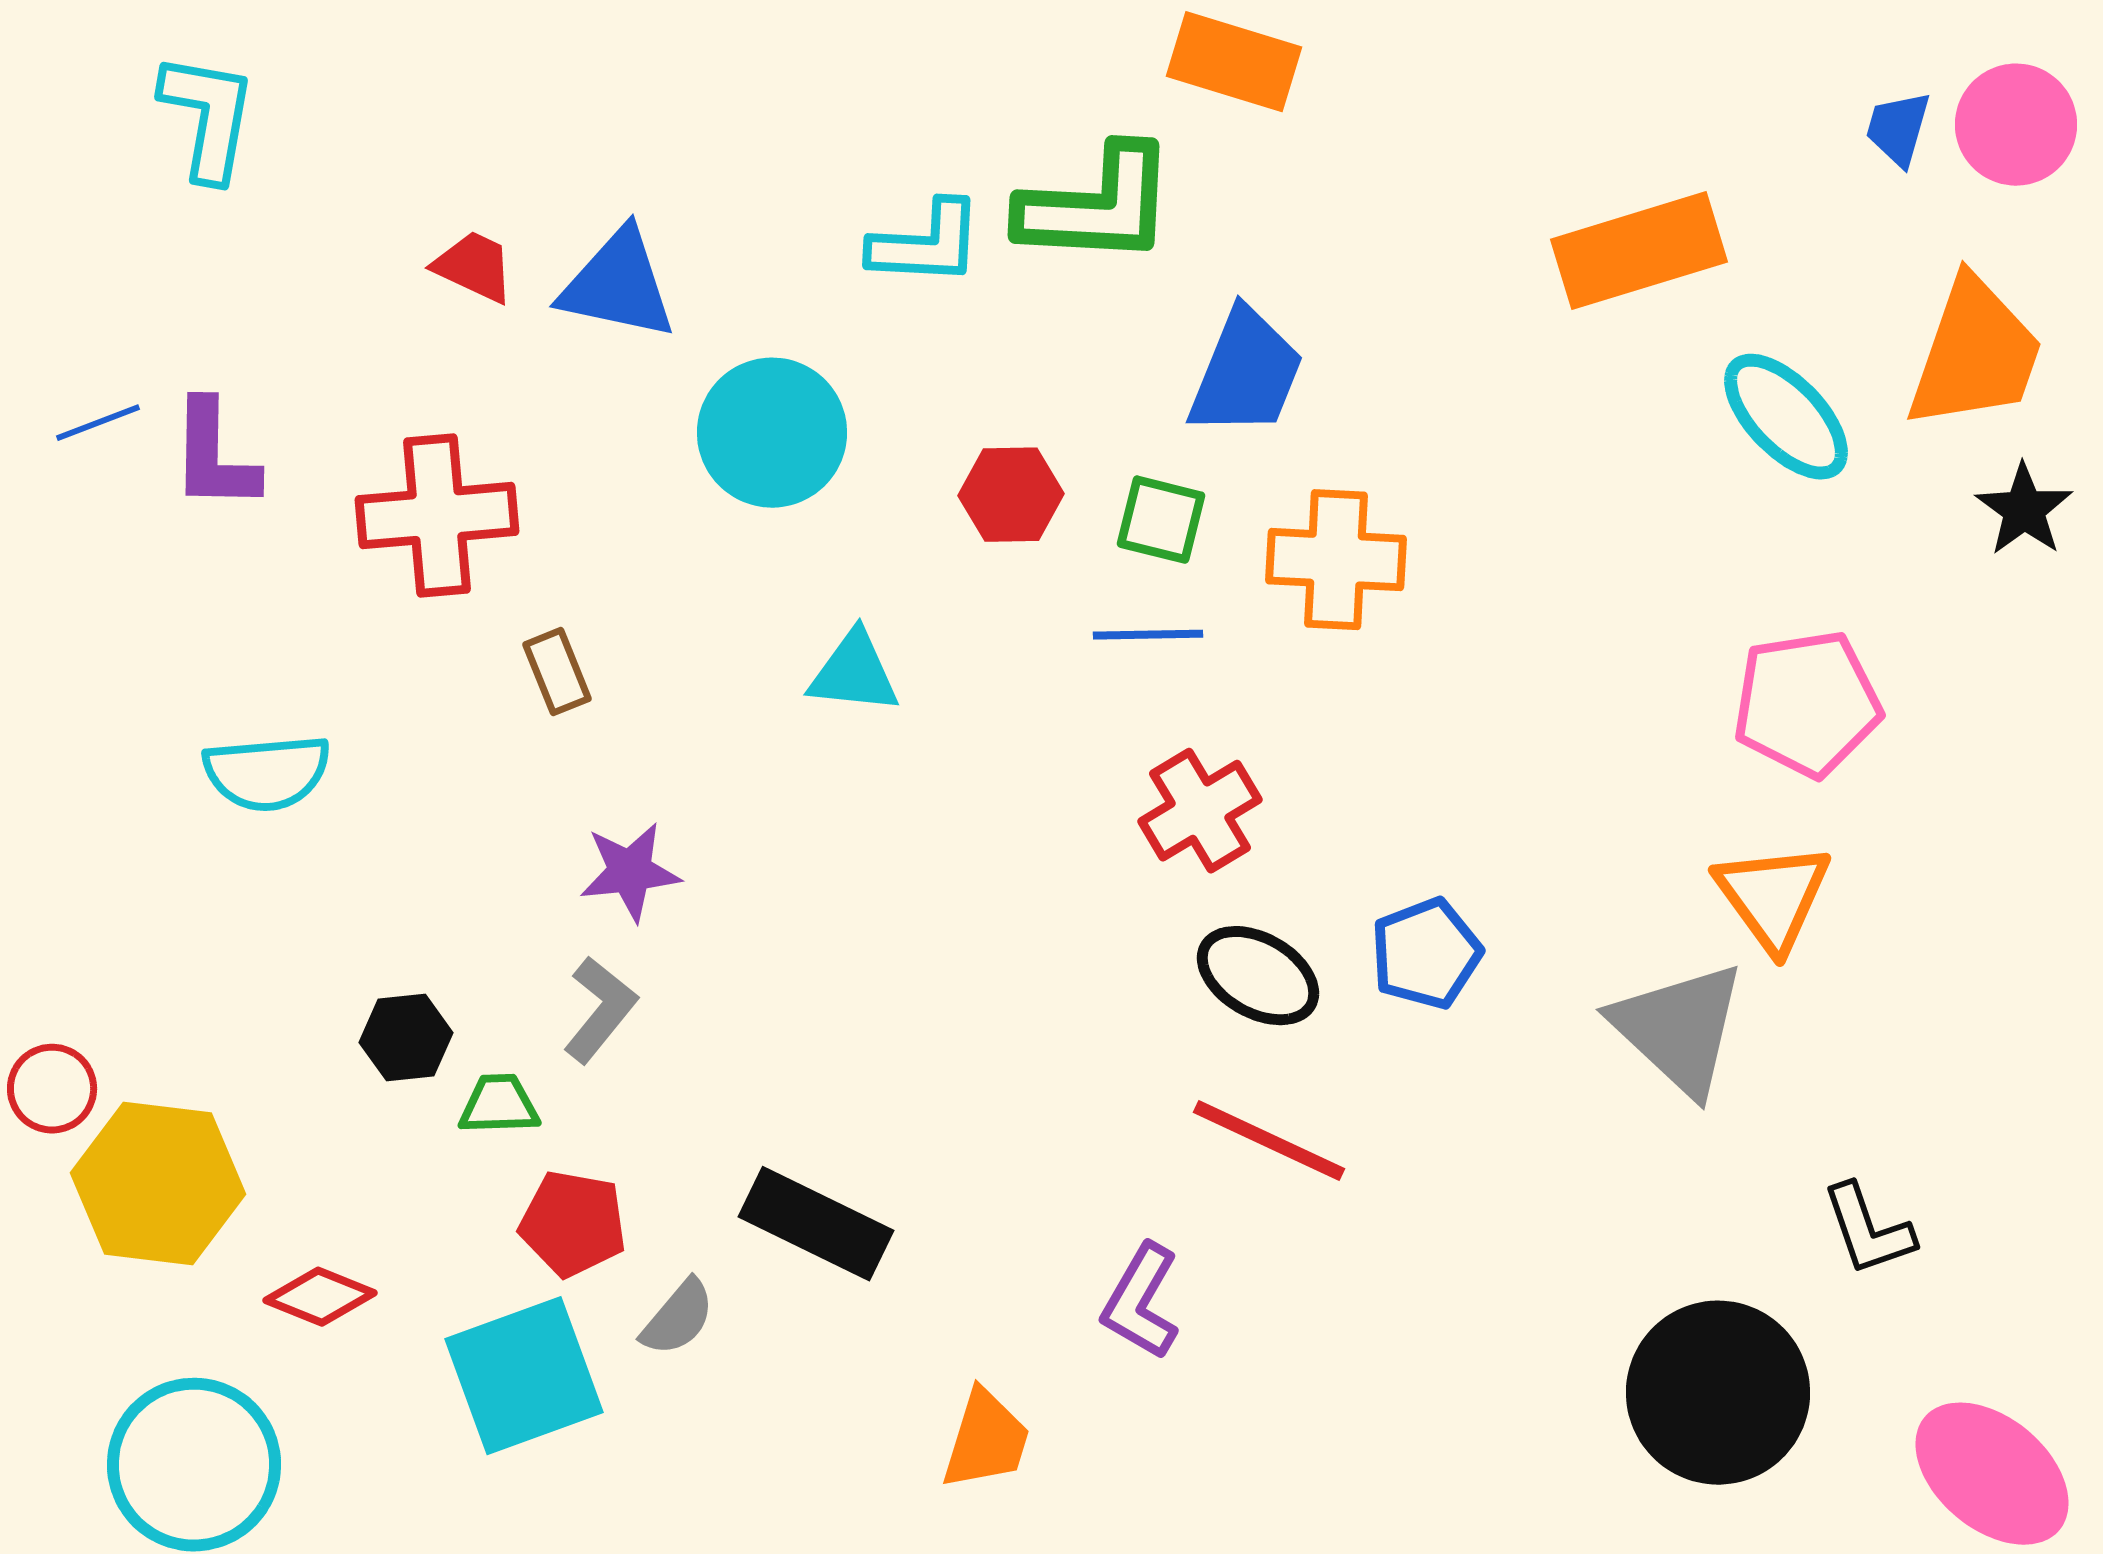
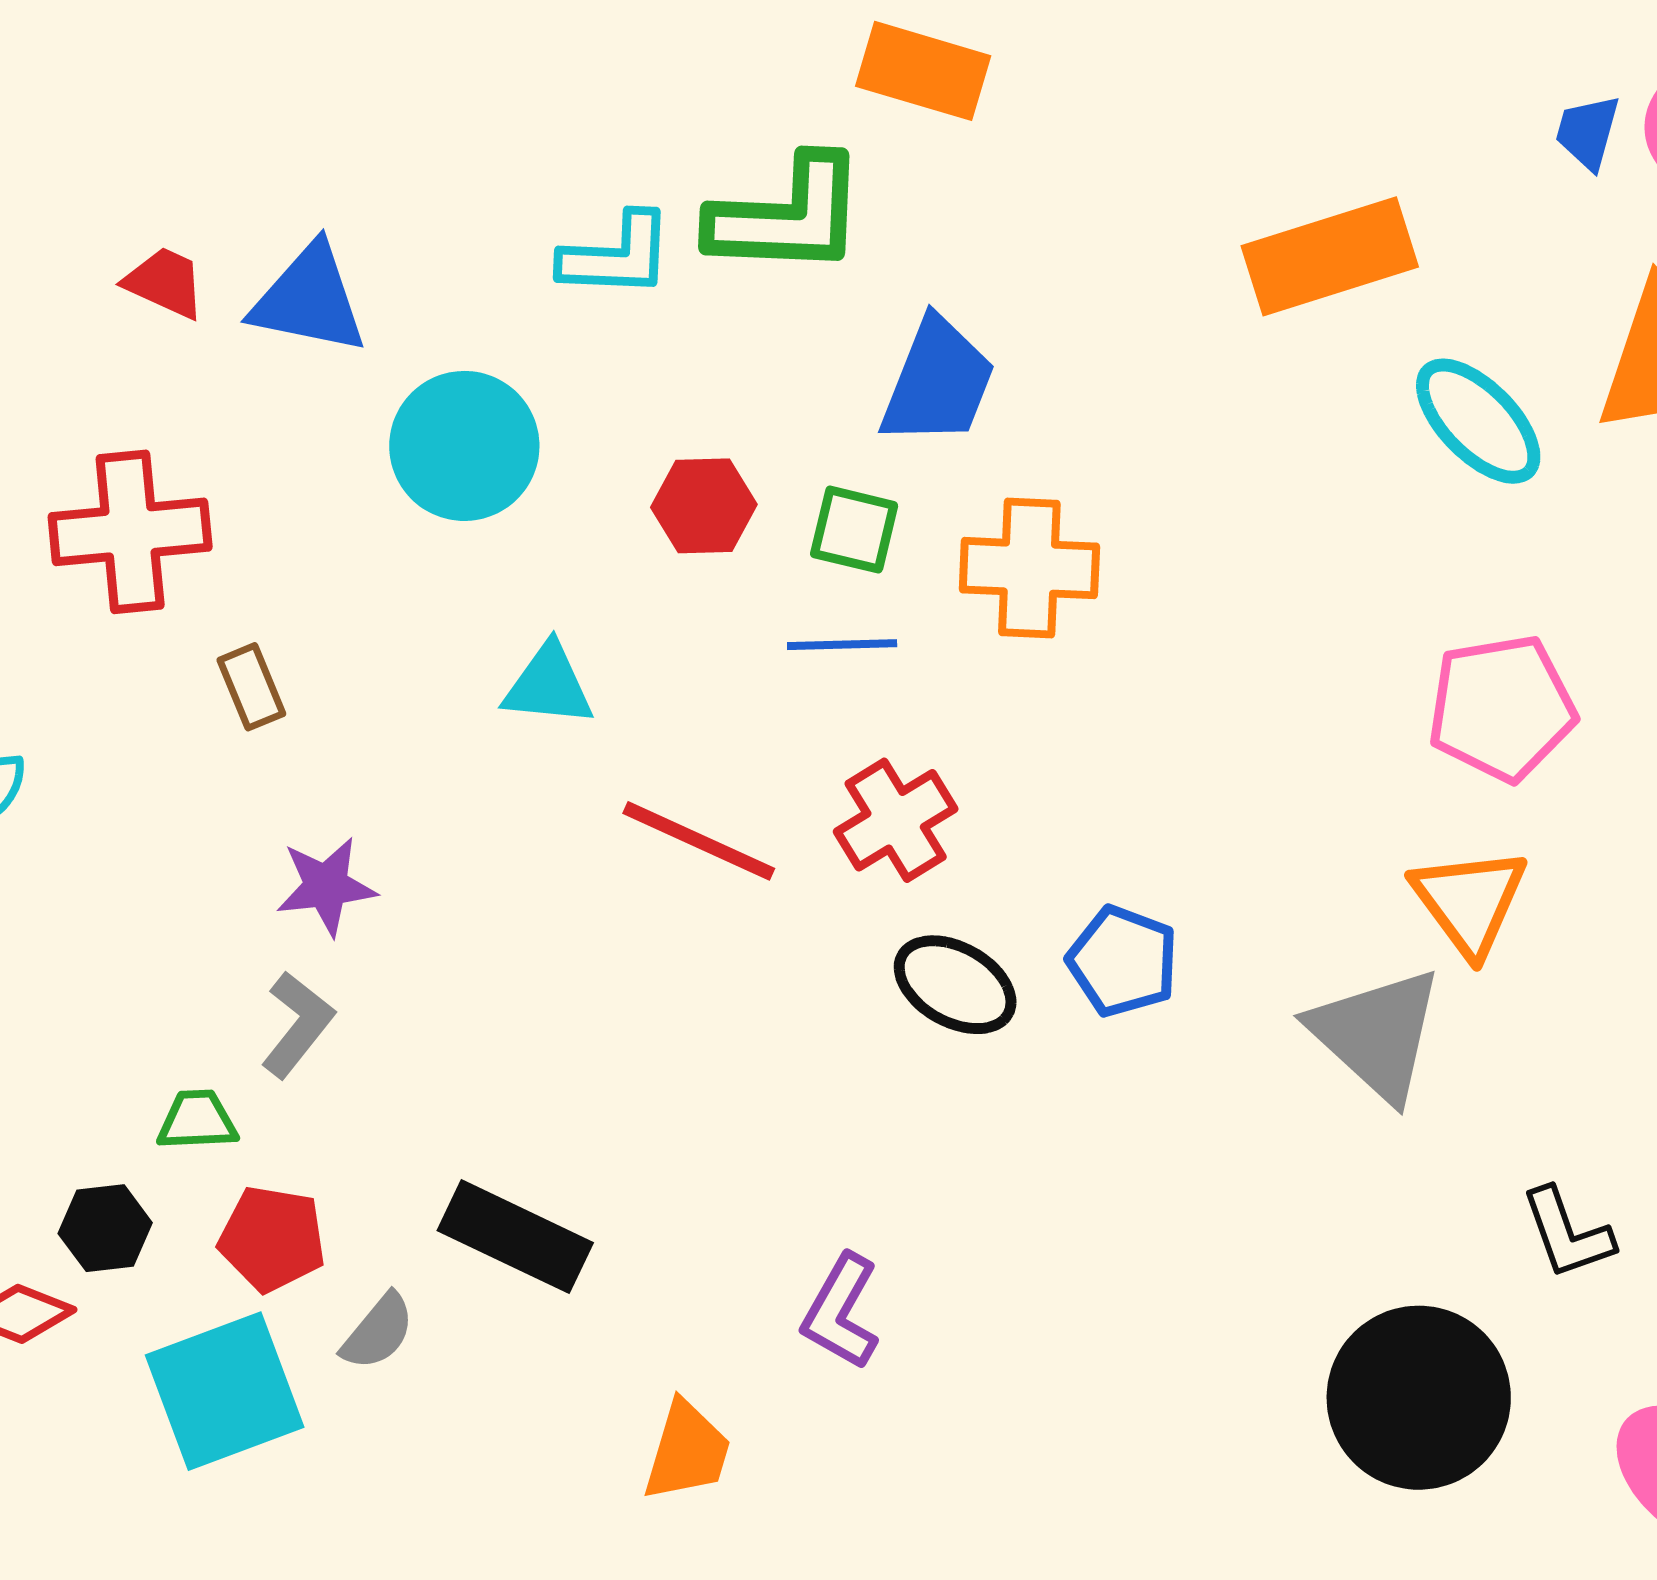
blue pentagon: (1426, 954) -> (1123, 961), turned -30
black hexagon: (406, 1038) -> (105, 1228), moved
red line: (1269, 1141) -> (699, 841), moved

